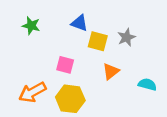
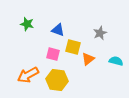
blue triangle: (79, 23) -> (58, 30), moved
yellow square: (98, 41) -> (73, 47), moved
cyan semicircle: (147, 84) -> (116, 61), moved

